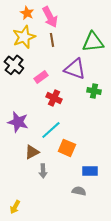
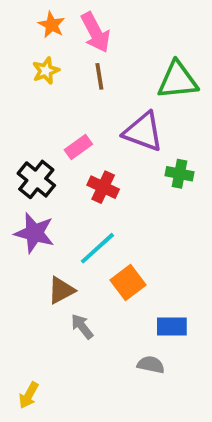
yellow star: (24, 37) -> (46, 71), size x0.6
black cross: (14, 65) -> (36, 179), moved
orange square: (67, 148) -> (128, 283), turned 30
gray arrow: (43, 171) -> (82, 326), turned 144

